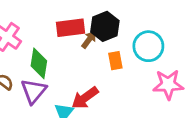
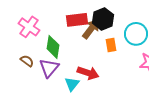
brown arrow: (89, 40) -> (91, 29), size x1.5
red arrow: (85, 98) -> (88, 73), turned -125

